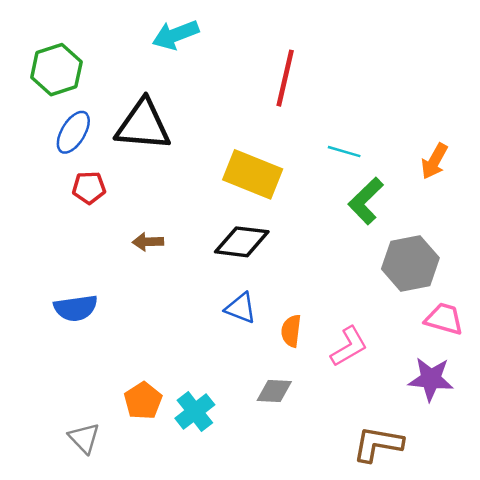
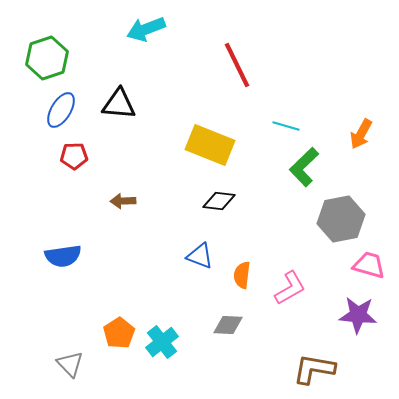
red line: (285, 78) -> (237, 65), turned -39
black triangle: (143, 125) -> (119, 104), size x0.7
black diamond: (242, 242) -> (219, 201), moved, size x0.7

